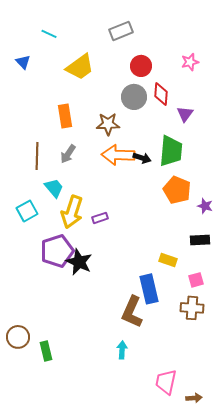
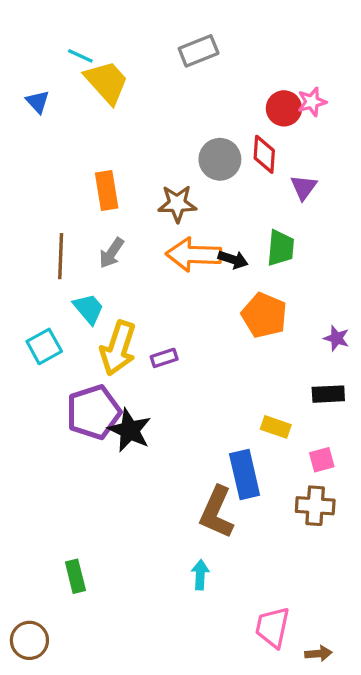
red circle: (141, 66) -> (284, 108), moved
yellow trapezoid: (80, 67) -> (107, 82), moved, turned -96
green trapezoid: (171, 151) -> (281, 248), size x0.7
orange pentagon: (177, 190) -> (264, 315), moved
brown circle: (18, 337) -> (29, 640), moved

